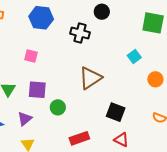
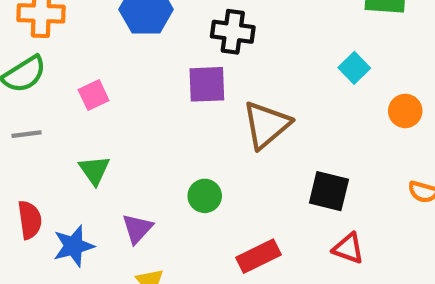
pink square: (31, 56) -> (94, 95), moved, turned -32
purple square: (37, 90) -> (207, 84), moved

